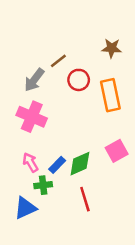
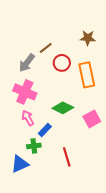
pink arrow: (30, 162) -> (28, 118), moved
green diamond: (80, 164) -> (63, 108), moved, turned 50

